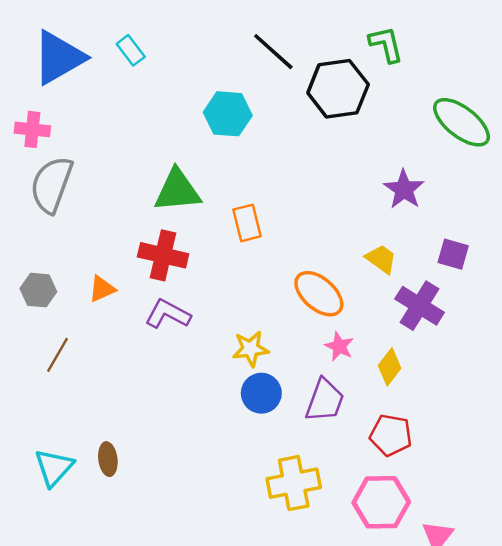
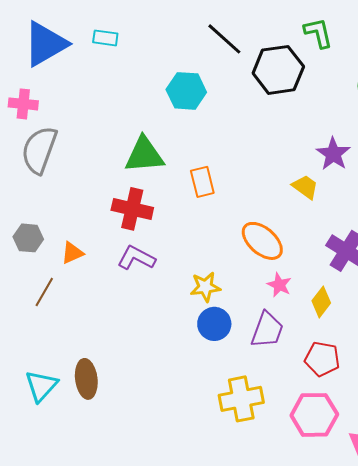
cyan rectangle: (131, 50) -> (105, 38), turned -45
yellow trapezoid: (381, 259) -> (305, 187), moved
orange triangle: (102, 289) -> (72, 253), moved
brown ellipse: (108, 459) -> (86, 379), size x1.4

